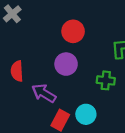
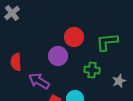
red circle: (73, 31) -> (74, 37), moved

